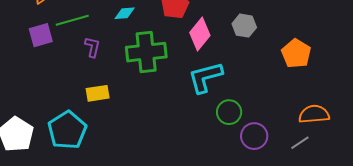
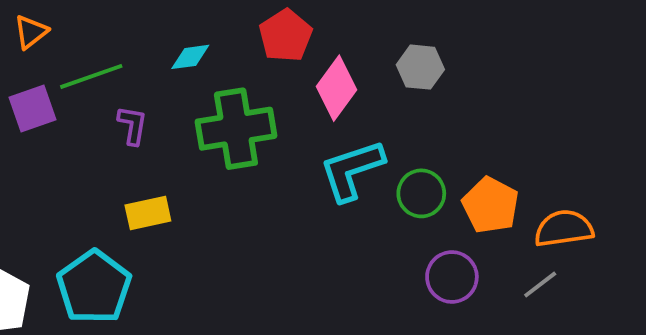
orange pentagon: (296, 54) -> (490, 205), moved
green circle: (229, 112) -> (421, 193), moved

